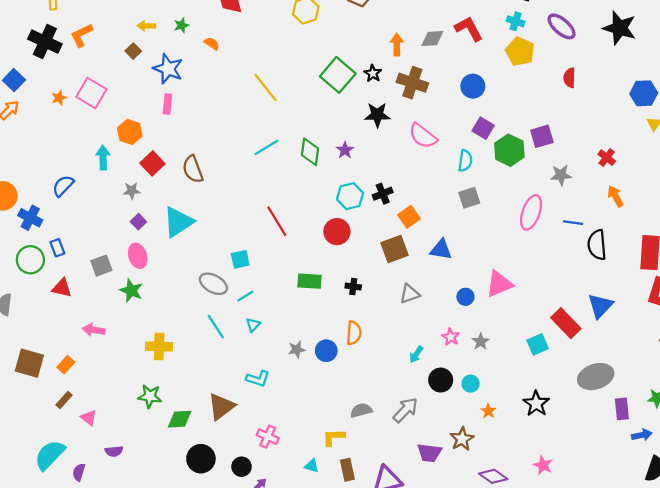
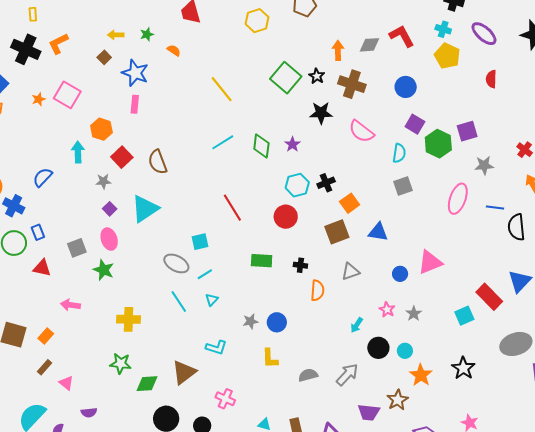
orange semicircle: (354, 333) -> (317, 290), moved
orange star: (488, 411) -> (421, 375), size x1.6
yellow L-shape: (334, 437) -> (270, 358), moved, turned -90

